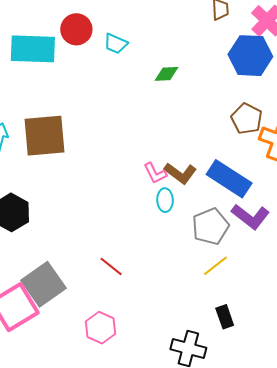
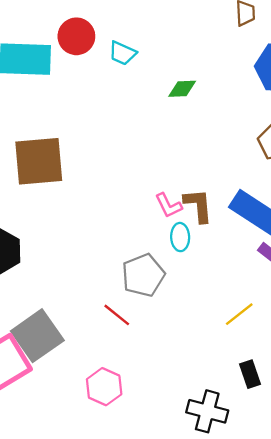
brown L-shape: (180, 173) -> (198, 205), turned -132
gray pentagon: (211, 226) -> (143, 275), moved

